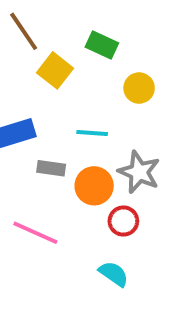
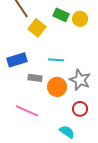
yellow circle: (139, 88) -> (80, 19), moved
red circle: (123, 221) -> (80, 109), moved

